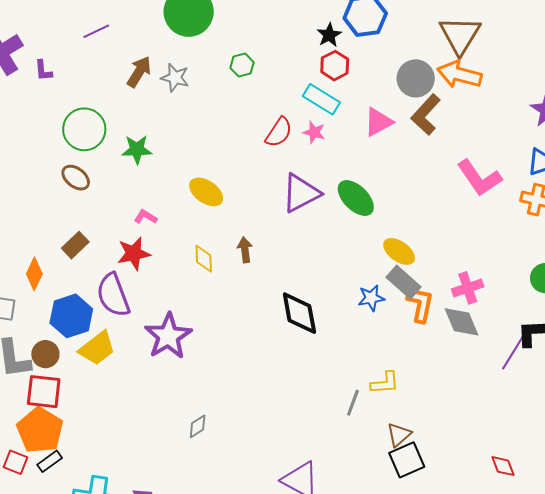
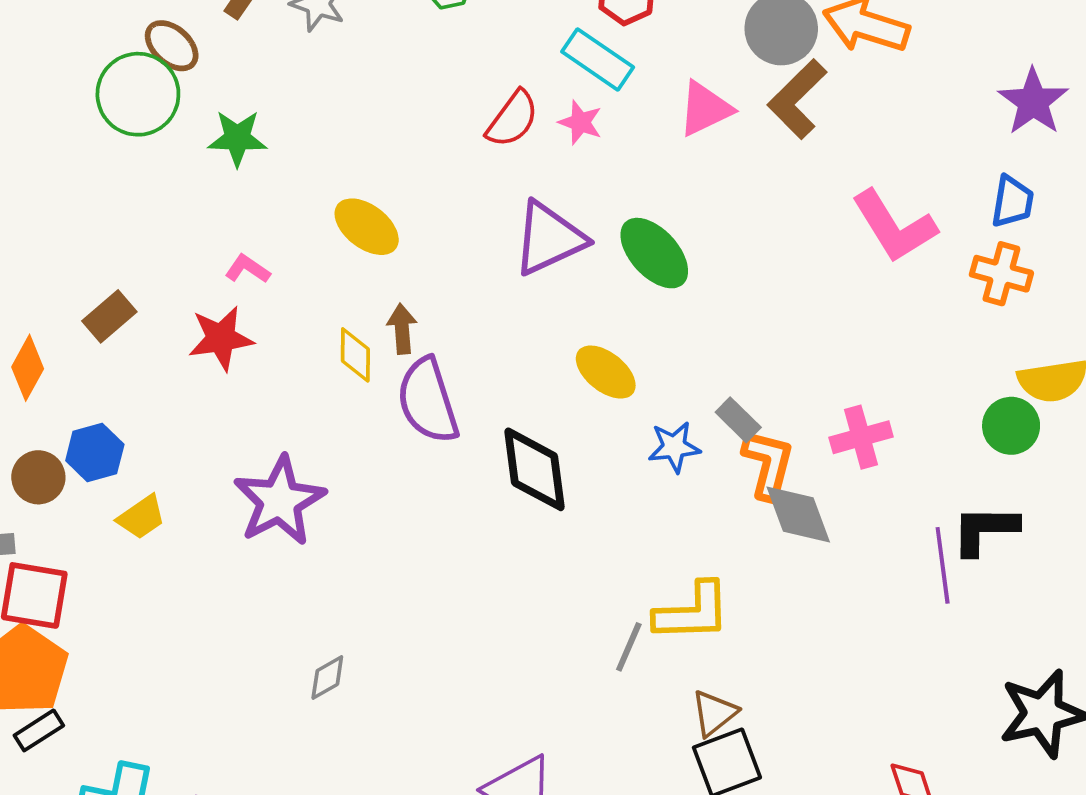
brown ellipse: (76, 178) -> (172, 46), moved
brown arrow: (245, 250) -> (402, 329), moved
yellow ellipse: (399, 251) -> (606, 372), moved
gray rectangle: (404, 282) -> (738, 420), size x0.7
purple semicircle: (113, 295) -> (428, 401), moved
blue hexagon: (71, 316) -> (95, 453), size x0.7
gray diamond: (461, 322) -> (798, 515), moved
yellow trapezoid: (97, 348) -> (141, 517), size x0.7
purple line: (513, 352) -> (943, 565), turned -42
brown circle: (45, 354) -> (38, 477), moved
yellow L-shape: (385, 383) -> (692, 612), size x1.4

